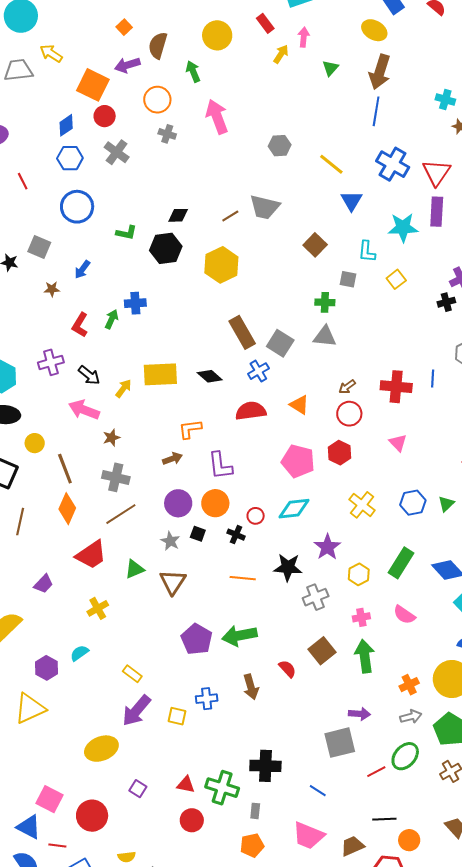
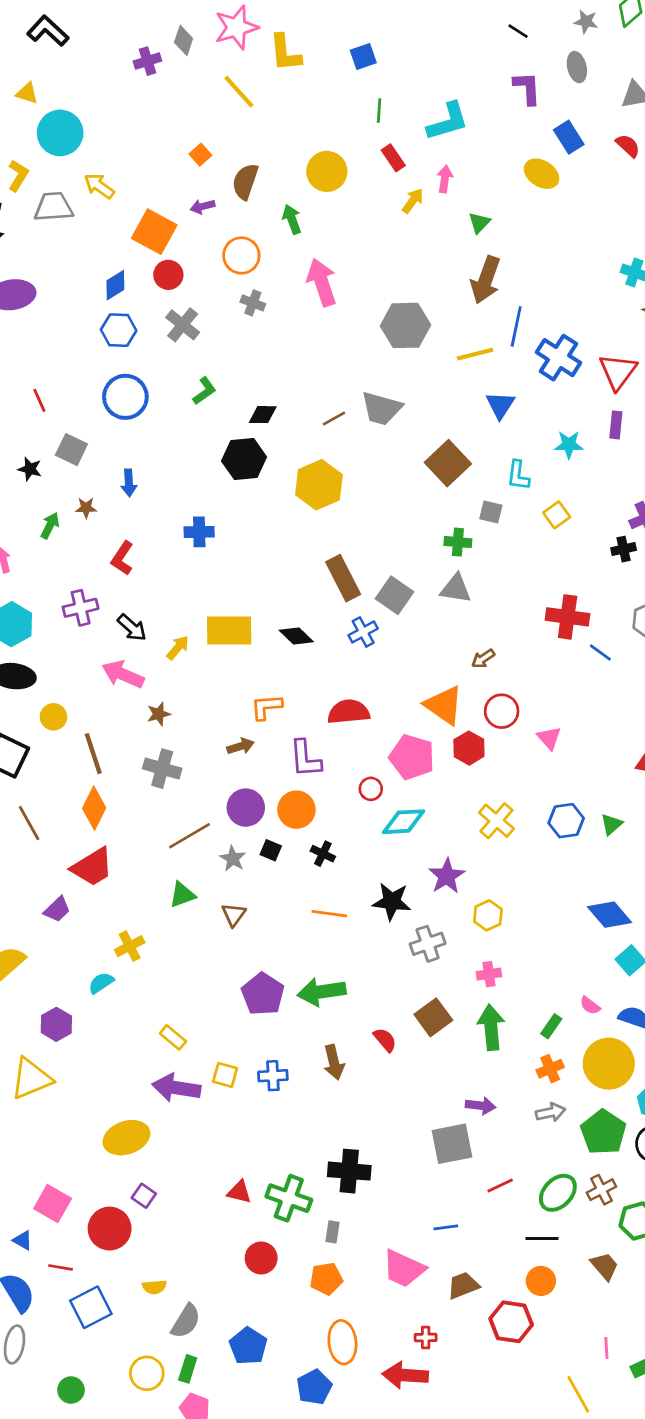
purple arrow: (127, 65) -> (202, 206), size x0.7
brown arrow: (380, 72) -> (486, 280), moved
blue line: (376, 111) -> (516, 326), moved
gray hexagon: (280, 146) -> (405, 325), size x1.6
yellow line: (331, 164) -> (475, 354), turned -56
red line: (23, 181) -> (39, 400), moved
purple rectangle: (437, 212) -> (616, 425), size x0.7
cyan star: (403, 228) -> (569, 445), size x0.7
green L-shape: (126, 233) -> (204, 391), moved, turned -50
brown square: (315, 245) -> (448, 463), size x1.4
blue arrow: (82, 269) -> (129, 483), turned -42
green arrow: (112, 319) -> (50, 526), moved
blue line: (433, 379) -> (600, 653), turned -60
red cross: (396, 387) -> (568, 617), moved
orange triangle: (299, 405) -> (444, 705), moved, size x1.5
red semicircle: (251, 411) -> (349, 712), moved
red circle: (349, 414) -> (502, 711), moved
brown line: (121, 514) -> (190, 836), moved
red circle: (256, 516) -> (371, 789), moved
brown line: (20, 522) -> (29, 823), turned -44
red trapezoid: (91, 555) -> (92, 867), moved
green rectangle: (401, 563) -> (551, 1026), moved, size x0.6
brown triangle: (173, 582) -> (234, 915), size x0.7
pink semicircle: (404, 615) -> (590, 1006), moved, size x0.7
cyan semicircle: (79, 653) -> (101, 983), moved
purple arrow: (136, 711) -> (176, 1088), turned 56
yellow square: (177, 716) -> (225, 1075), moved
green ellipse: (405, 756) -> (558, 1193), moved
purple square: (138, 789) -> (144, 1196), moved
blue line: (318, 791) -> (446, 1227), moved, turned -42
black line: (384, 819) -> (542, 1239), moved
red circle: (192, 820) -> (261, 1258), moved
blue triangle: (29, 827) -> (23, 1240), size x0.6

